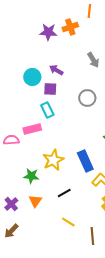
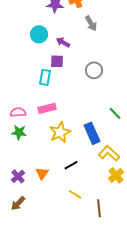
gray arrow: (93, 60) -> (91, 23), moved
cyan circle: (32, 77) -> (39, 34), moved
cyan rectangle: (47, 110) -> (45, 77), moved, turned 35
pink rectangle: (32, 129) -> (47, 108), moved
green star: (31, 176) -> (19, 132), moved

